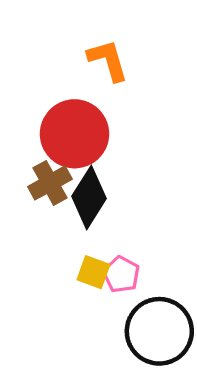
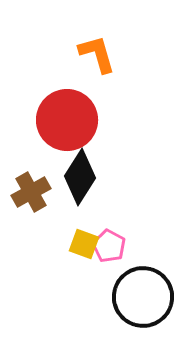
brown cross: (50, 183) -> (31, 192), moved

